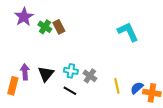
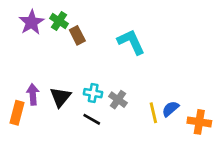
green cross: (45, 27) -> (59, 21), moved
cyan L-shape: (128, 32) -> (131, 42), moved
blue semicircle: (137, 88) -> (170, 109), moved

